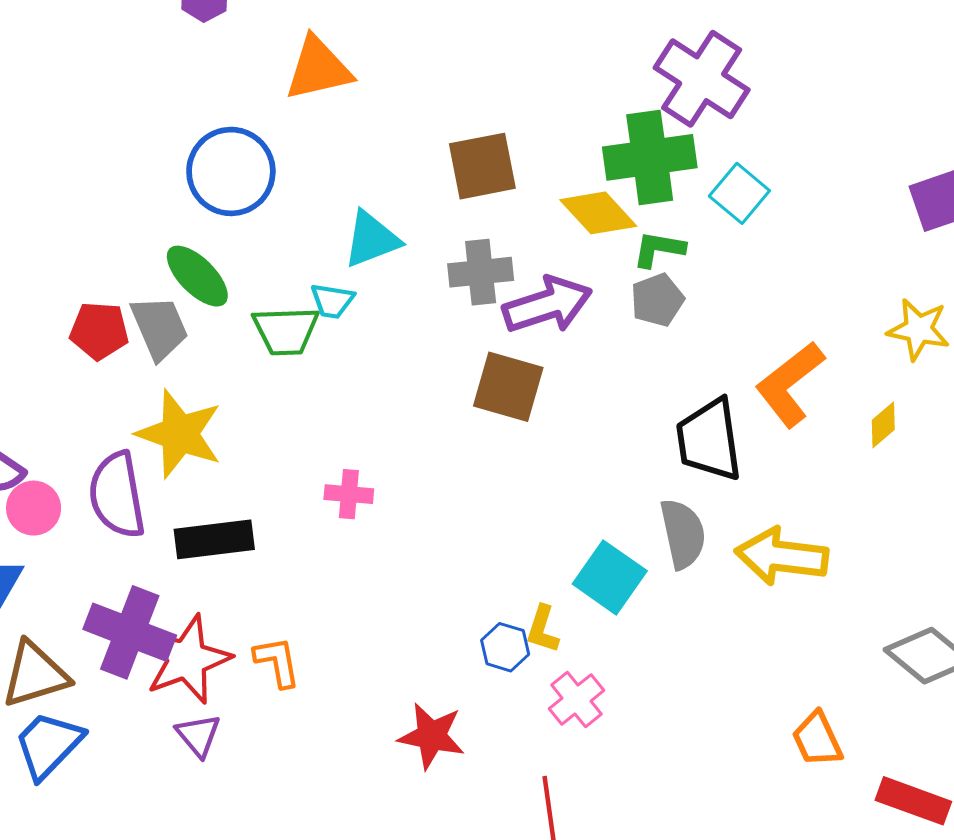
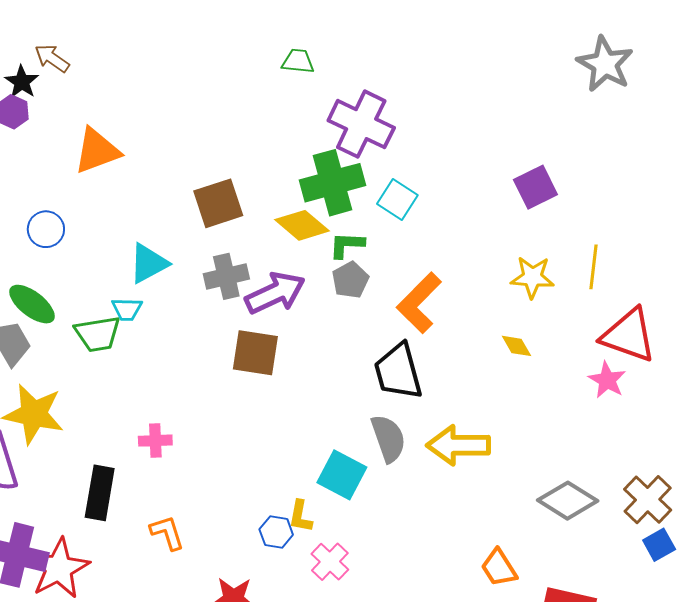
blue circle: (231, 171) -> (46, 229), size x0.6
orange L-shape: (790, 384) -> (419, 303), moved
yellow diamond: (883, 425) -> (517, 346), turned -72
black rectangle: (214, 539) -> (100, 493), moved, turned -66
orange L-shape: (277, 662) -> (167, 533), moved

